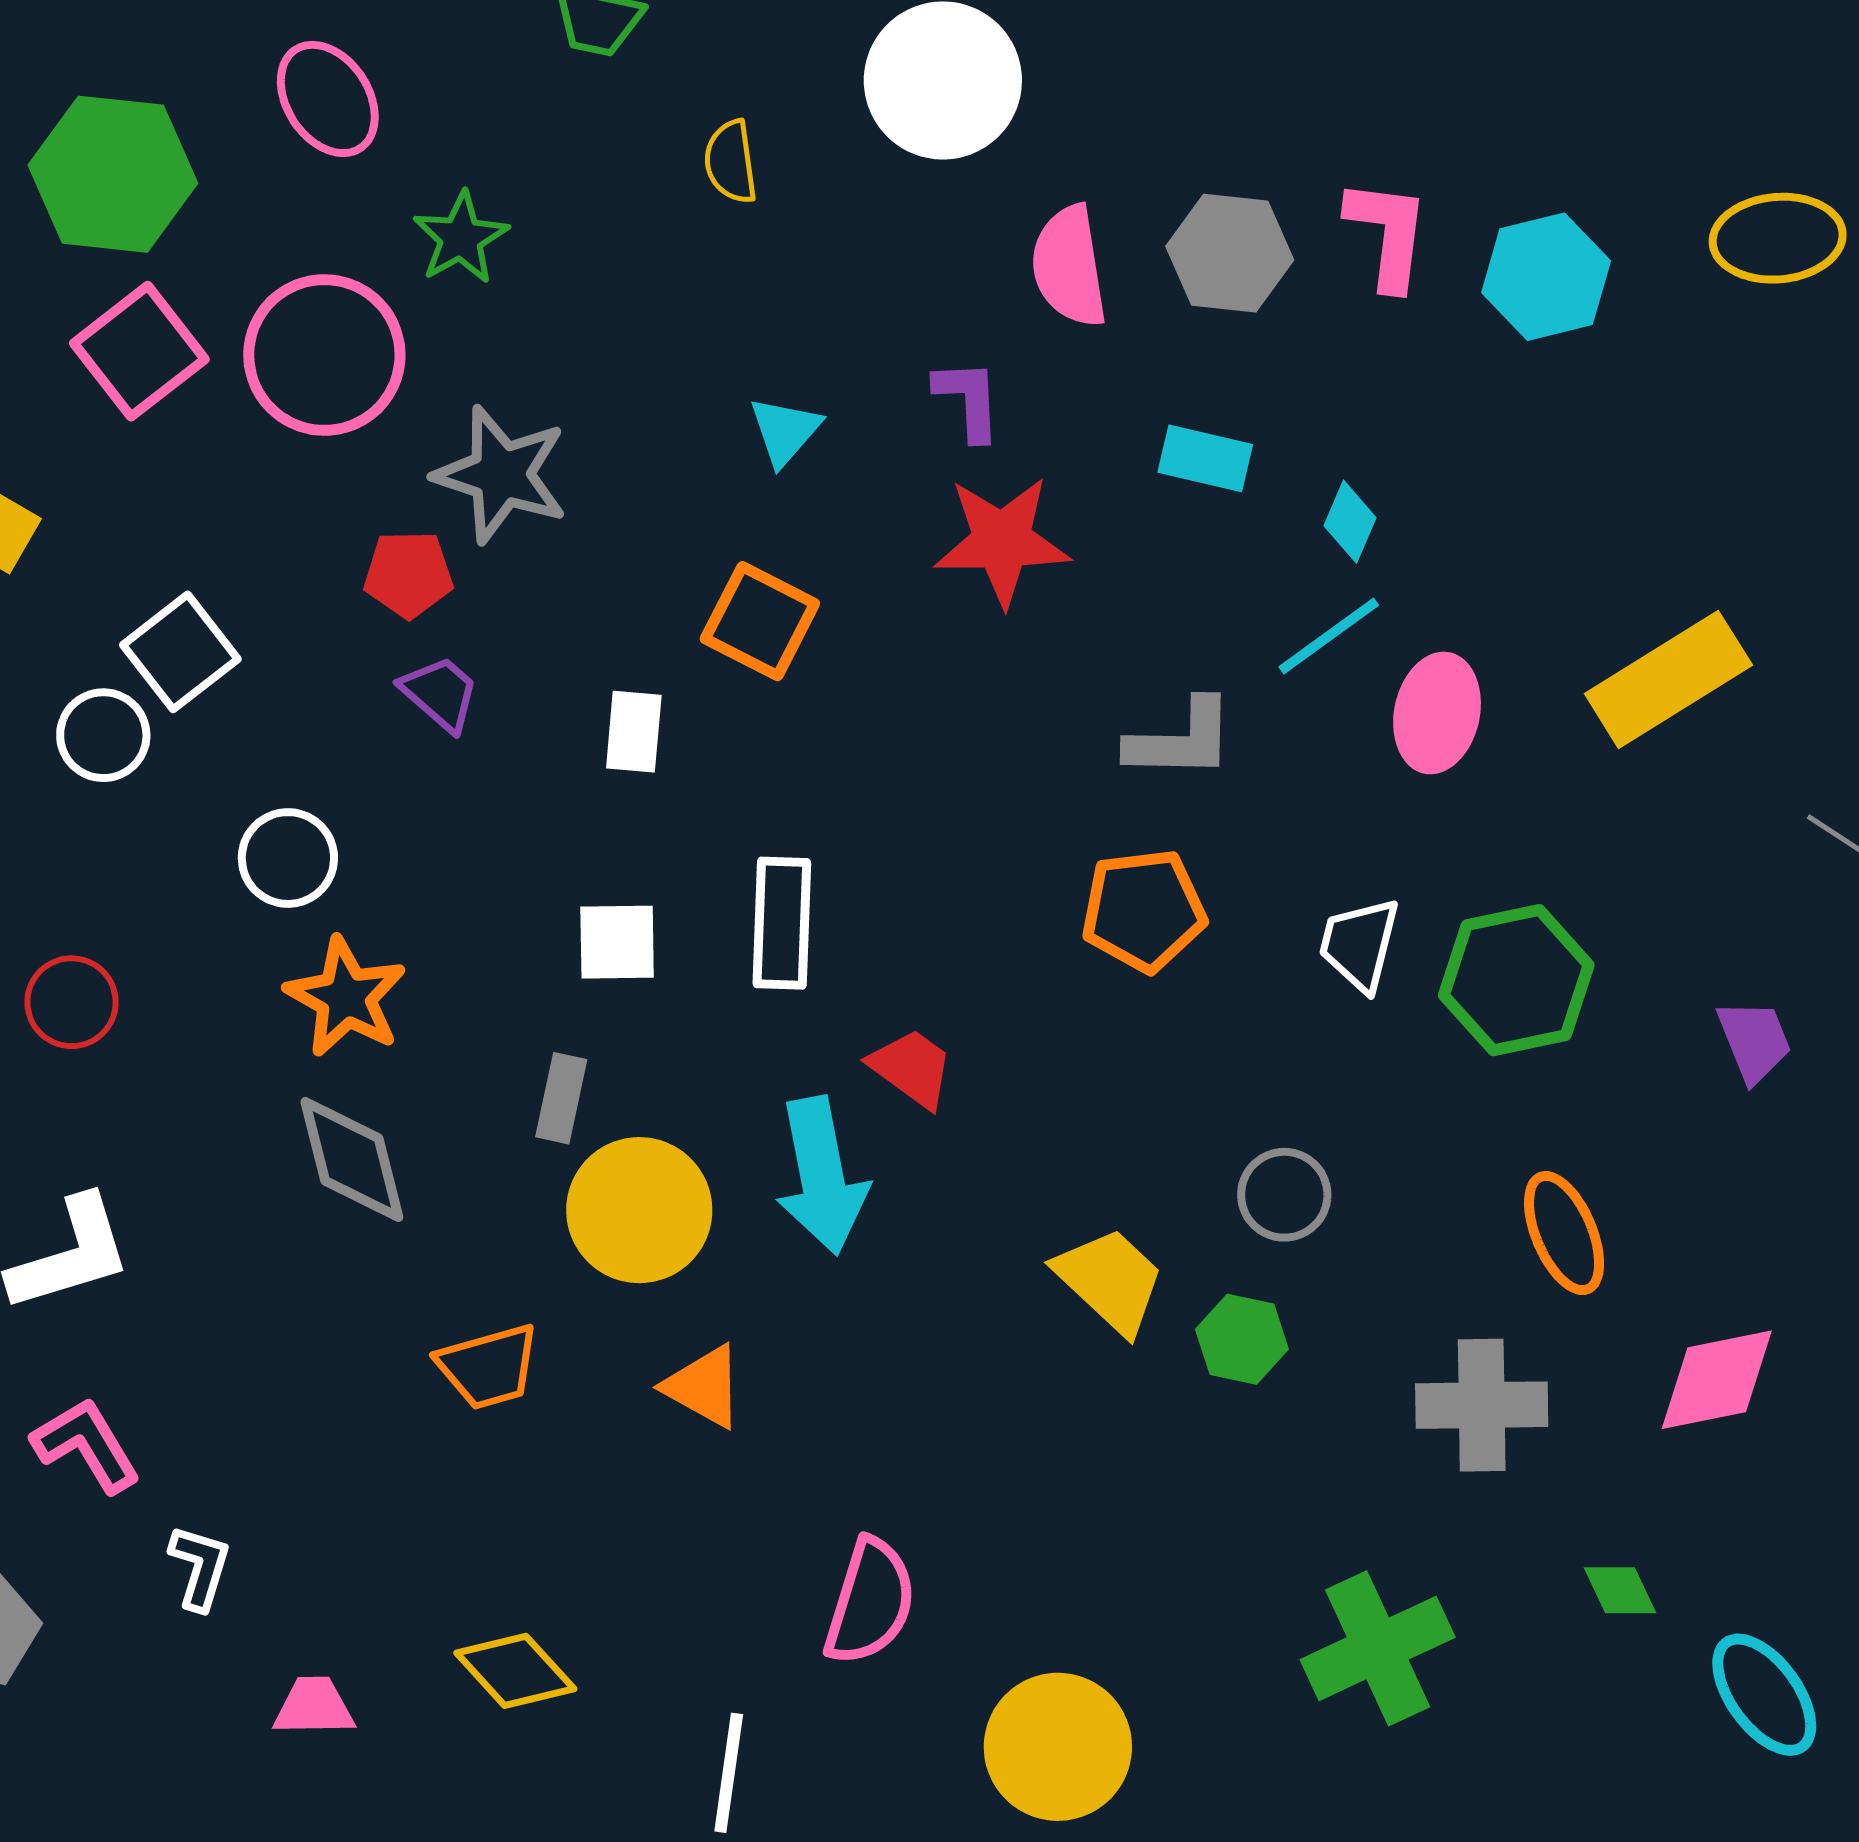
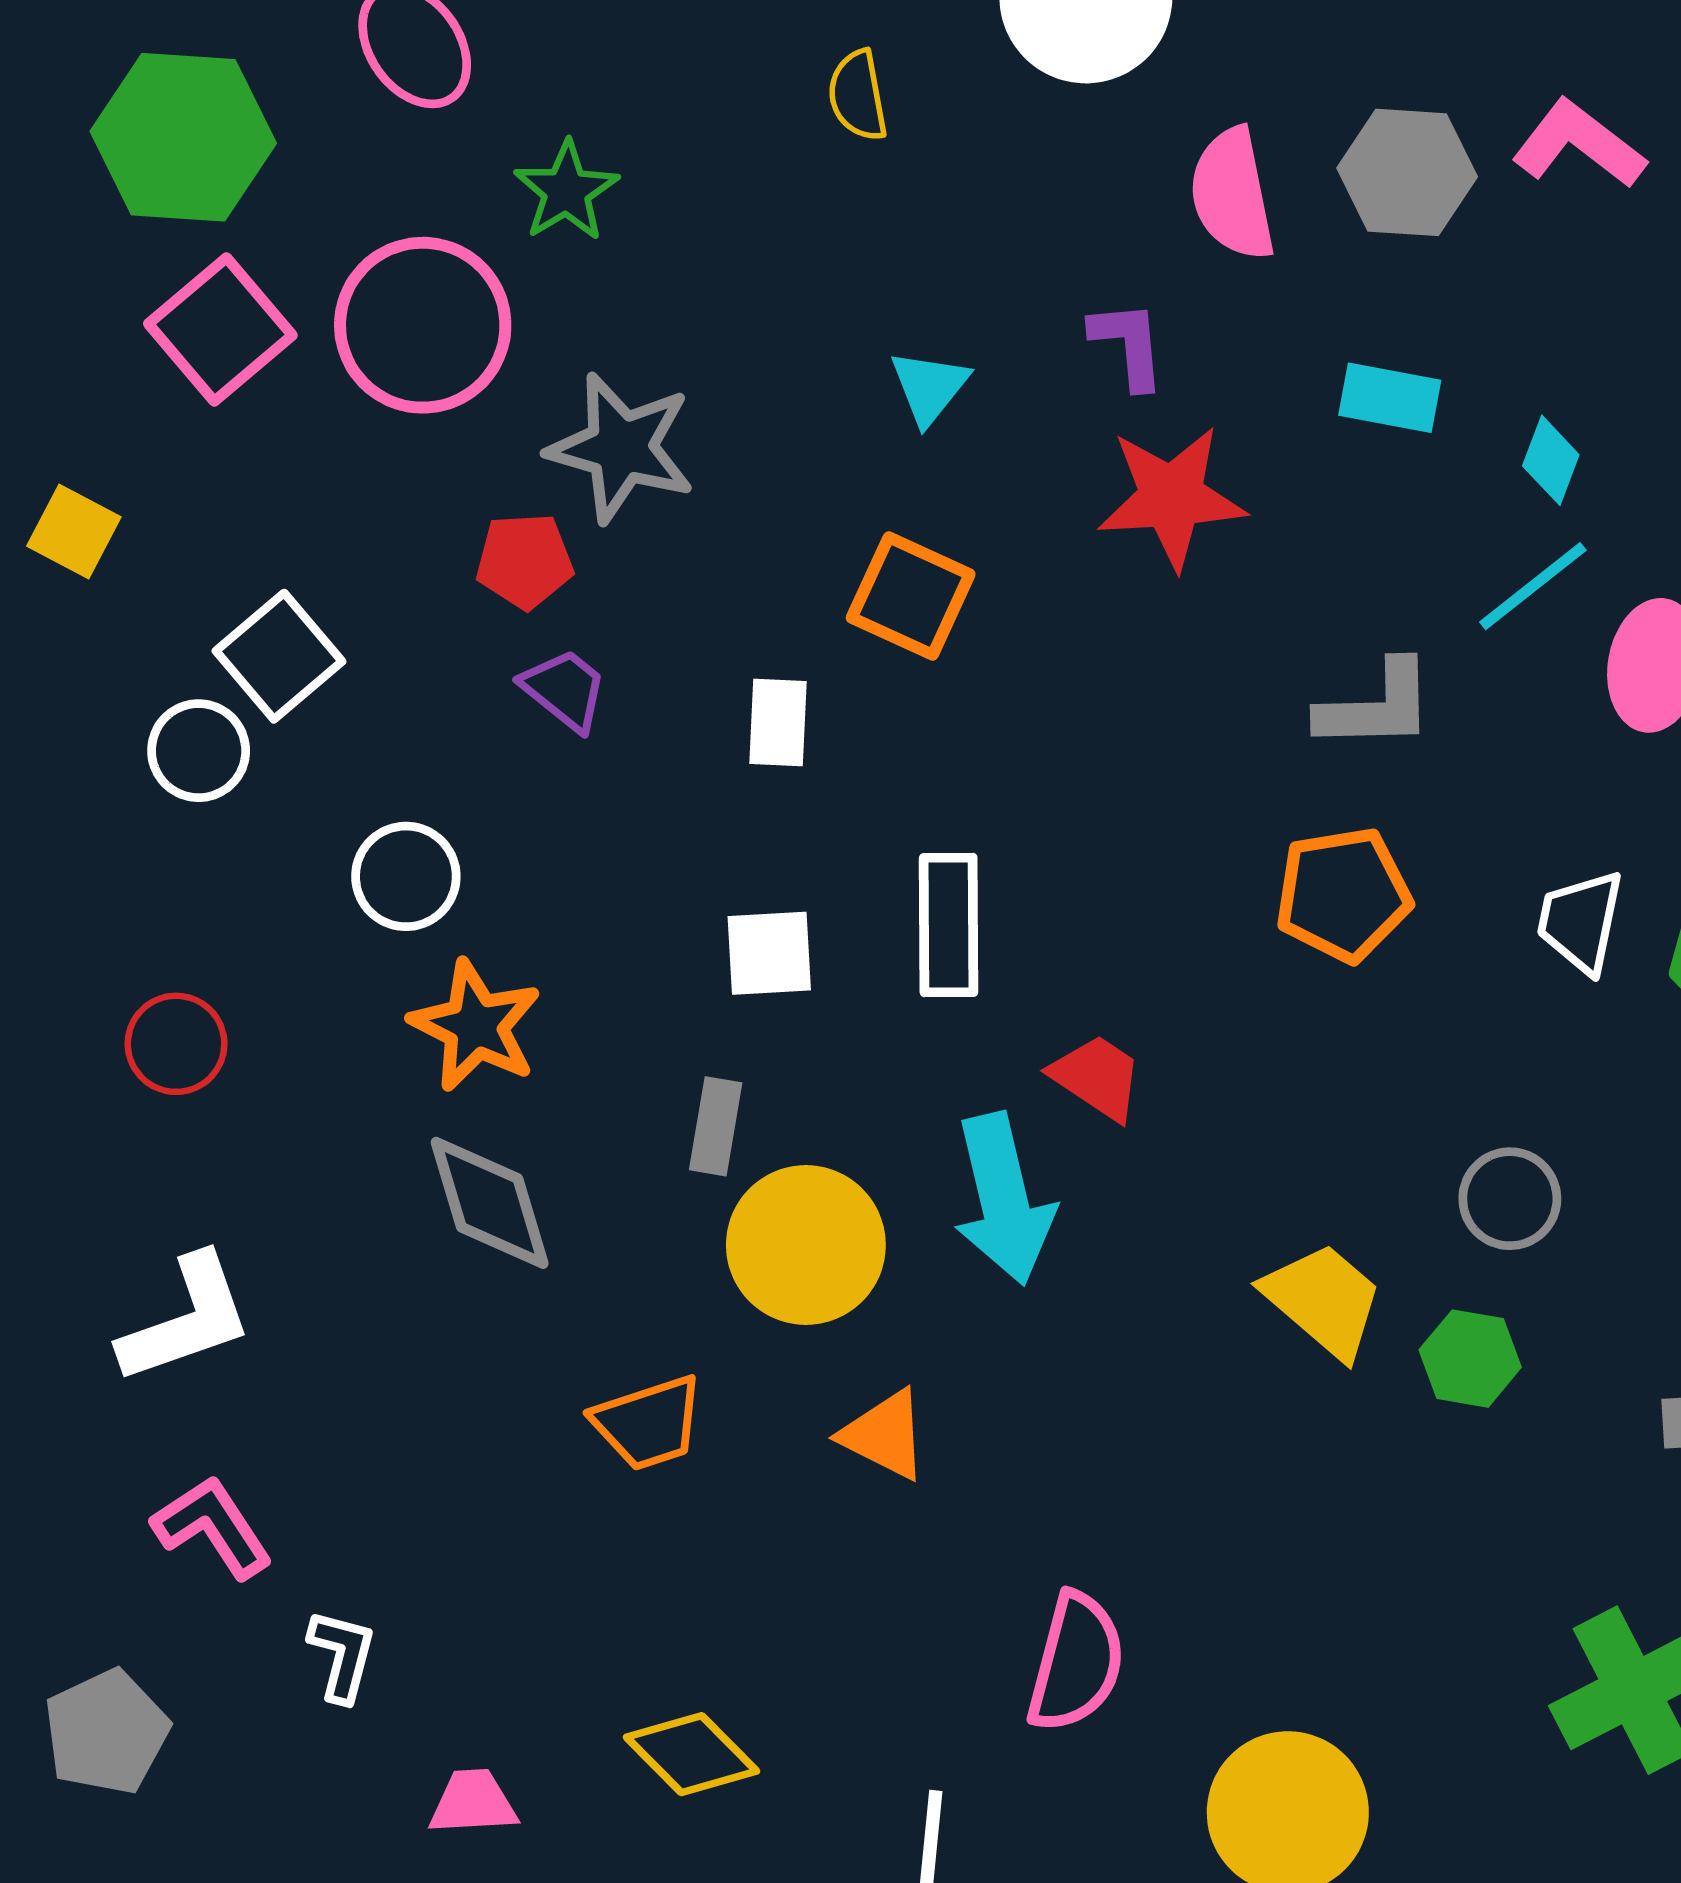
pink L-shape: (1388, 234) -> (1579, 144), turned -57

